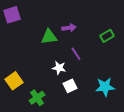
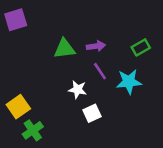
purple arrow: (69, 28) -> (96, 46), moved
cyan star: (105, 87) -> (129, 82), moved
green cross: (37, 98) -> (33, 130), moved

